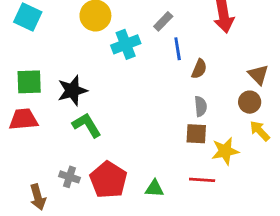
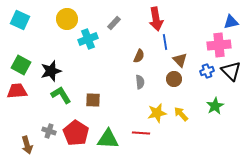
blue line: (178, 49) -> (165, 42), moved
green square: (29, 82) -> (21, 65), turned 30
yellow arrow: (260, 131) -> (181, 114), moved
brown square: (196, 134) -> (93, 100), moved
green triangle: (155, 188) -> (108, 139), size x1.6

